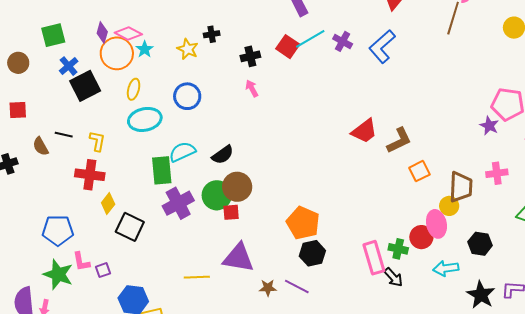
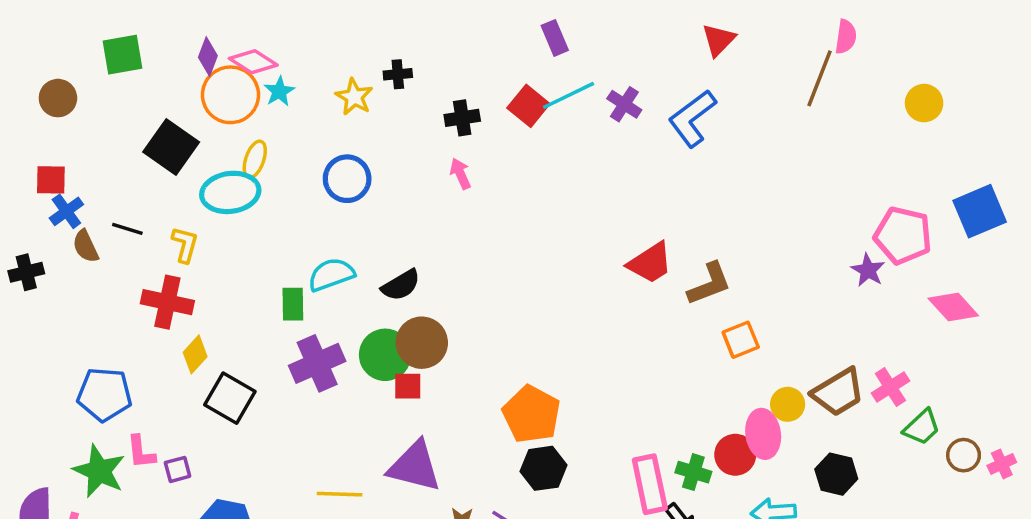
blue cross: (69, 66) -> (66, 211), moved
black square: (85, 86) -> (171, 147), turned -32
cyan ellipse: (145, 119) -> (230, 192), moved
green rectangle: (162, 170) -> (293, 304), size x0.7
pink cross: (497, 173) -> (890, 387), moved, turned -30
brown trapezoid: (461, 187) -> (838, 392), moved, turned 52

